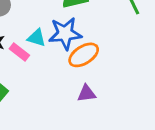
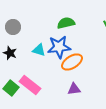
pink rectangle: (19, 52) -> (30, 85), moved, size x1.5

